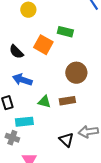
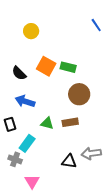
green rectangle: (65, 32) -> (68, 67), moved
cyan rectangle: (24, 122) -> (27, 143), turned -48
black triangle: (66, 140) -> (69, 161), turned -35

